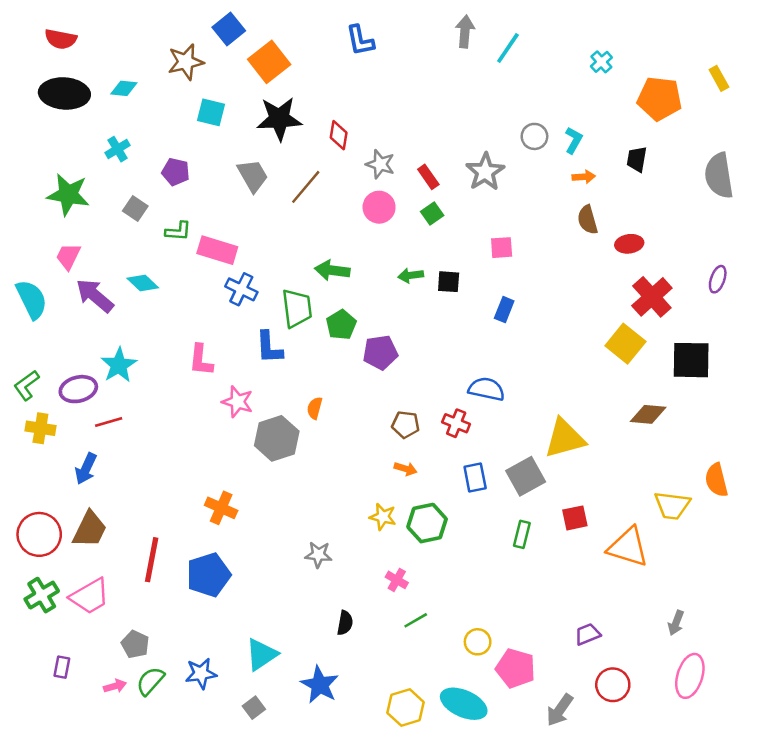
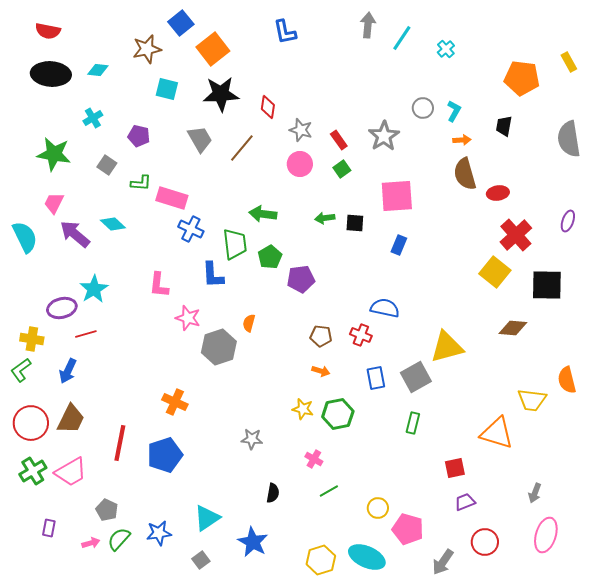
cyan cross: (601, 62) -> (446, 49), moved
brown semicircle: (588, 220) -> (465, 174), size x1.4
pink square: (502, 248) -> (397, 196), size x1.8
green L-shape: (27, 385) -> (21, 370), moved
red square: (575, 518) -> (455, 468), moved

